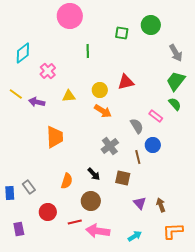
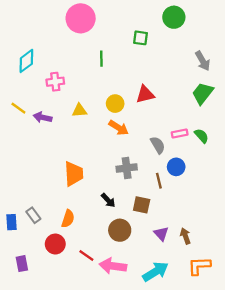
green circle: (151, 25) -> (174, 17), moved
pink cross: (48, 71) -> (55, 82), turned 35
green semicircle: (175, 104) -> (201, 136), moved
pink rectangle: (156, 116) -> (180, 133), turned -48
orange trapezoid: (55, 137) -> (74, 174), moved
gray cross: (110, 146) -> (127, 168), turned 30
orange semicircle: (67, 181) -> (68, 219), moved
brown circle: (91, 201) -> (120, 230), moved
red line: (75, 222) -> (86, 256), turned 48
cyan arrow: (135, 236) -> (155, 272), size x1.6

